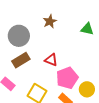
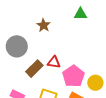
green triangle: (87, 29) -> (80, 14), moved
brown rectangle: (21, 60) -> (34, 69), moved

